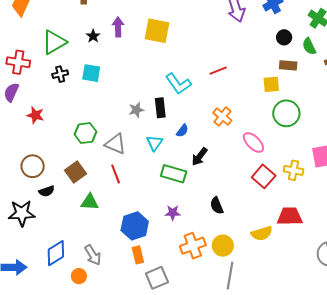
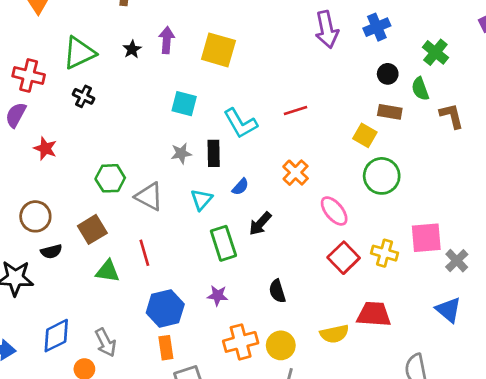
cyan square: (91, 73) -> (184, 104), moved
black cross: (60, 74) -> (84, 96), turned 35
yellow square: (271, 84) -> (365, 135), turned 30
red line: (116, 174) -> (144, 253), moved
green rectangle: (174, 174) -> (223, 243), turned 50

